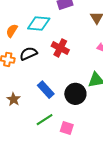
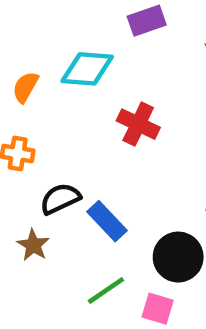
black semicircle: (28, 54) -> (60, 199), moved
black circle: (75, 94) -> (178, 257), moved

